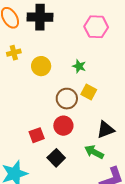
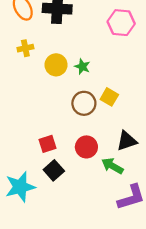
green star: (79, 66) -> (82, 67), moved
red circle: (63, 126) -> (86, 147), moved
black square: (56, 158) -> (54, 170), moved

